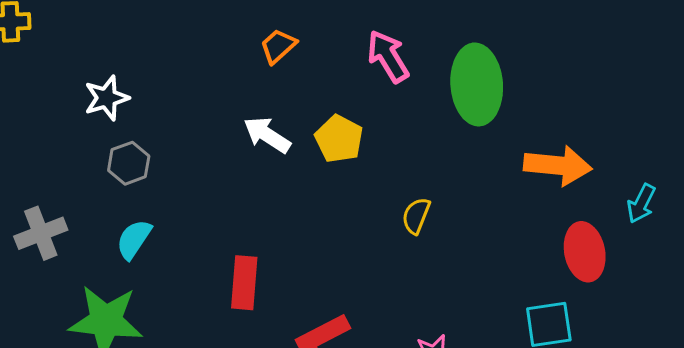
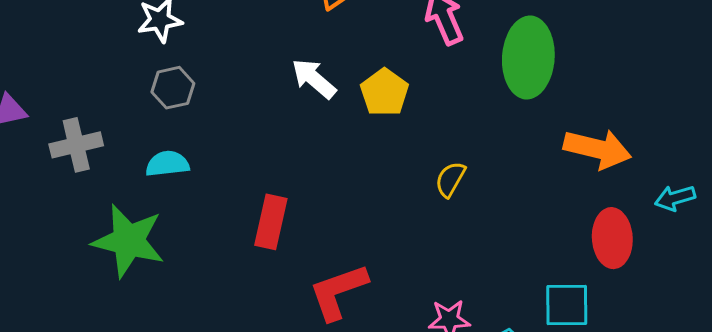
cyan arrow: (641, 203) -> (675, 198), turned 39
cyan semicircle: (134, 239) -> (167, 164), turned 42

